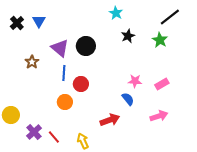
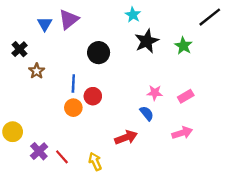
black line: (170, 17) -> (210, 17), moved
black cross: (17, 23) -> (19, 49), moved
black star: (128, 36) -> (147, 41), size x1.5
purple triangle: (60, 48) -> (69, 19), moved, turned 42
orange circle: (65, 102) -> (73, 108), moved

